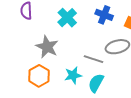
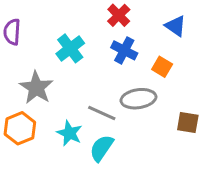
cyan star: (73, 75) -> (70, 133), turned 30

